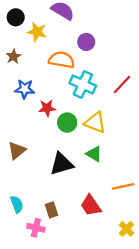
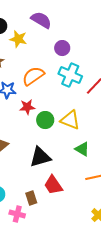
orange semicircle: (62, 60) -> (33, 76), moved, turned -45
cyan cross: (83, 84) -> (70, 75), moved
green triangle: (94, 154) -> (82, 149), moved
red trapezoid: (91, 205) -> (53, 185), moved

